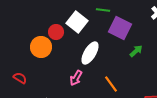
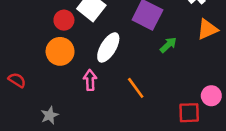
orange circle: (41, 47) -> (60, 51), moved
pink arrow: (76, 78) -> (90, 80), turned 147

